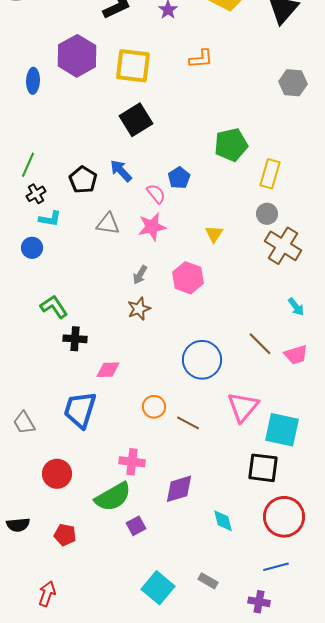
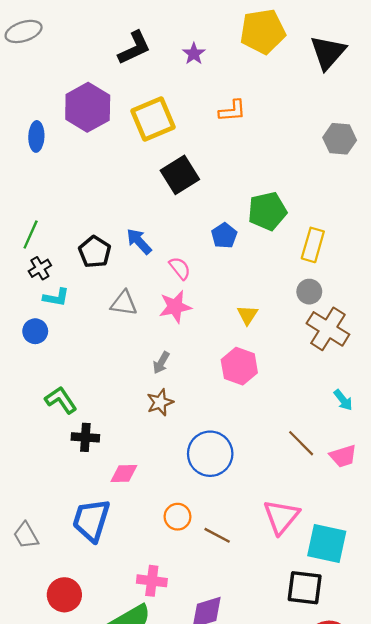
yellow square: (133, 66) -> (153, 119), turned -30
black square: (136, 120) -> (180, 175), moved
blue pentagon: (179, 178) -> (224, 236), moved
pink hexagon: (188, 278) -> (239, 366), moved
blue circle: (202, 360) -> (210, 454), moved

